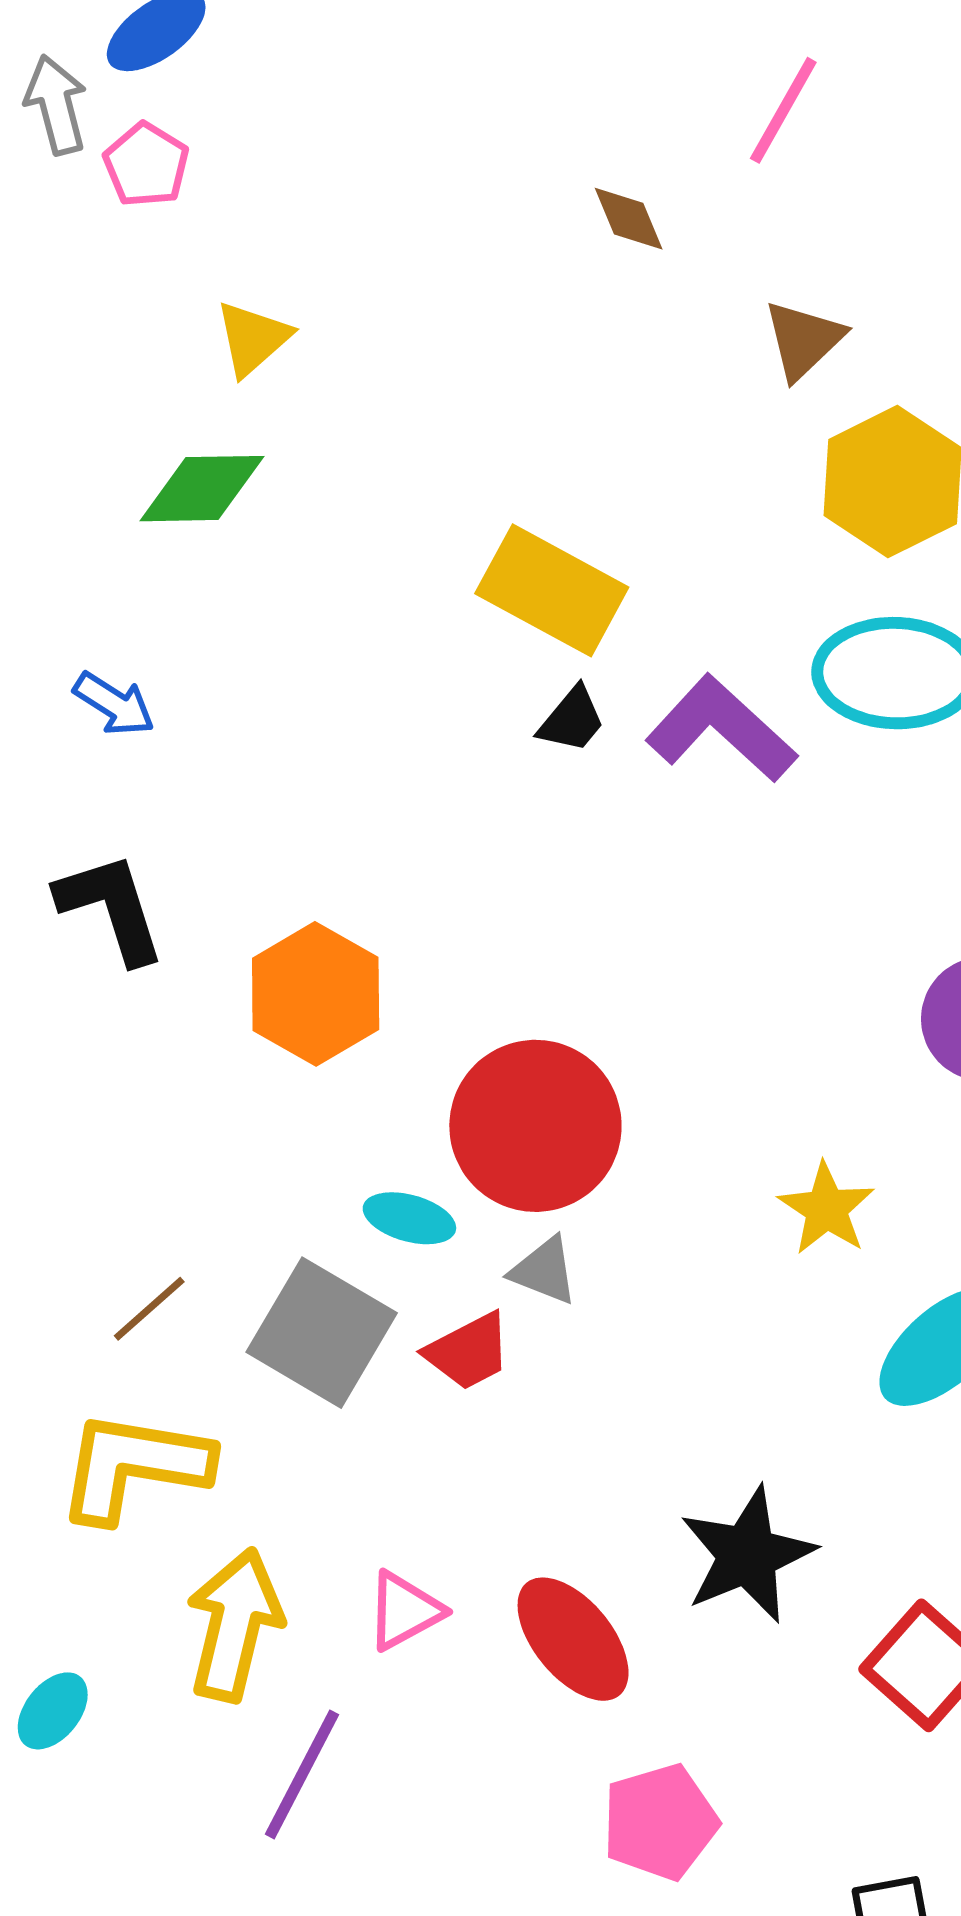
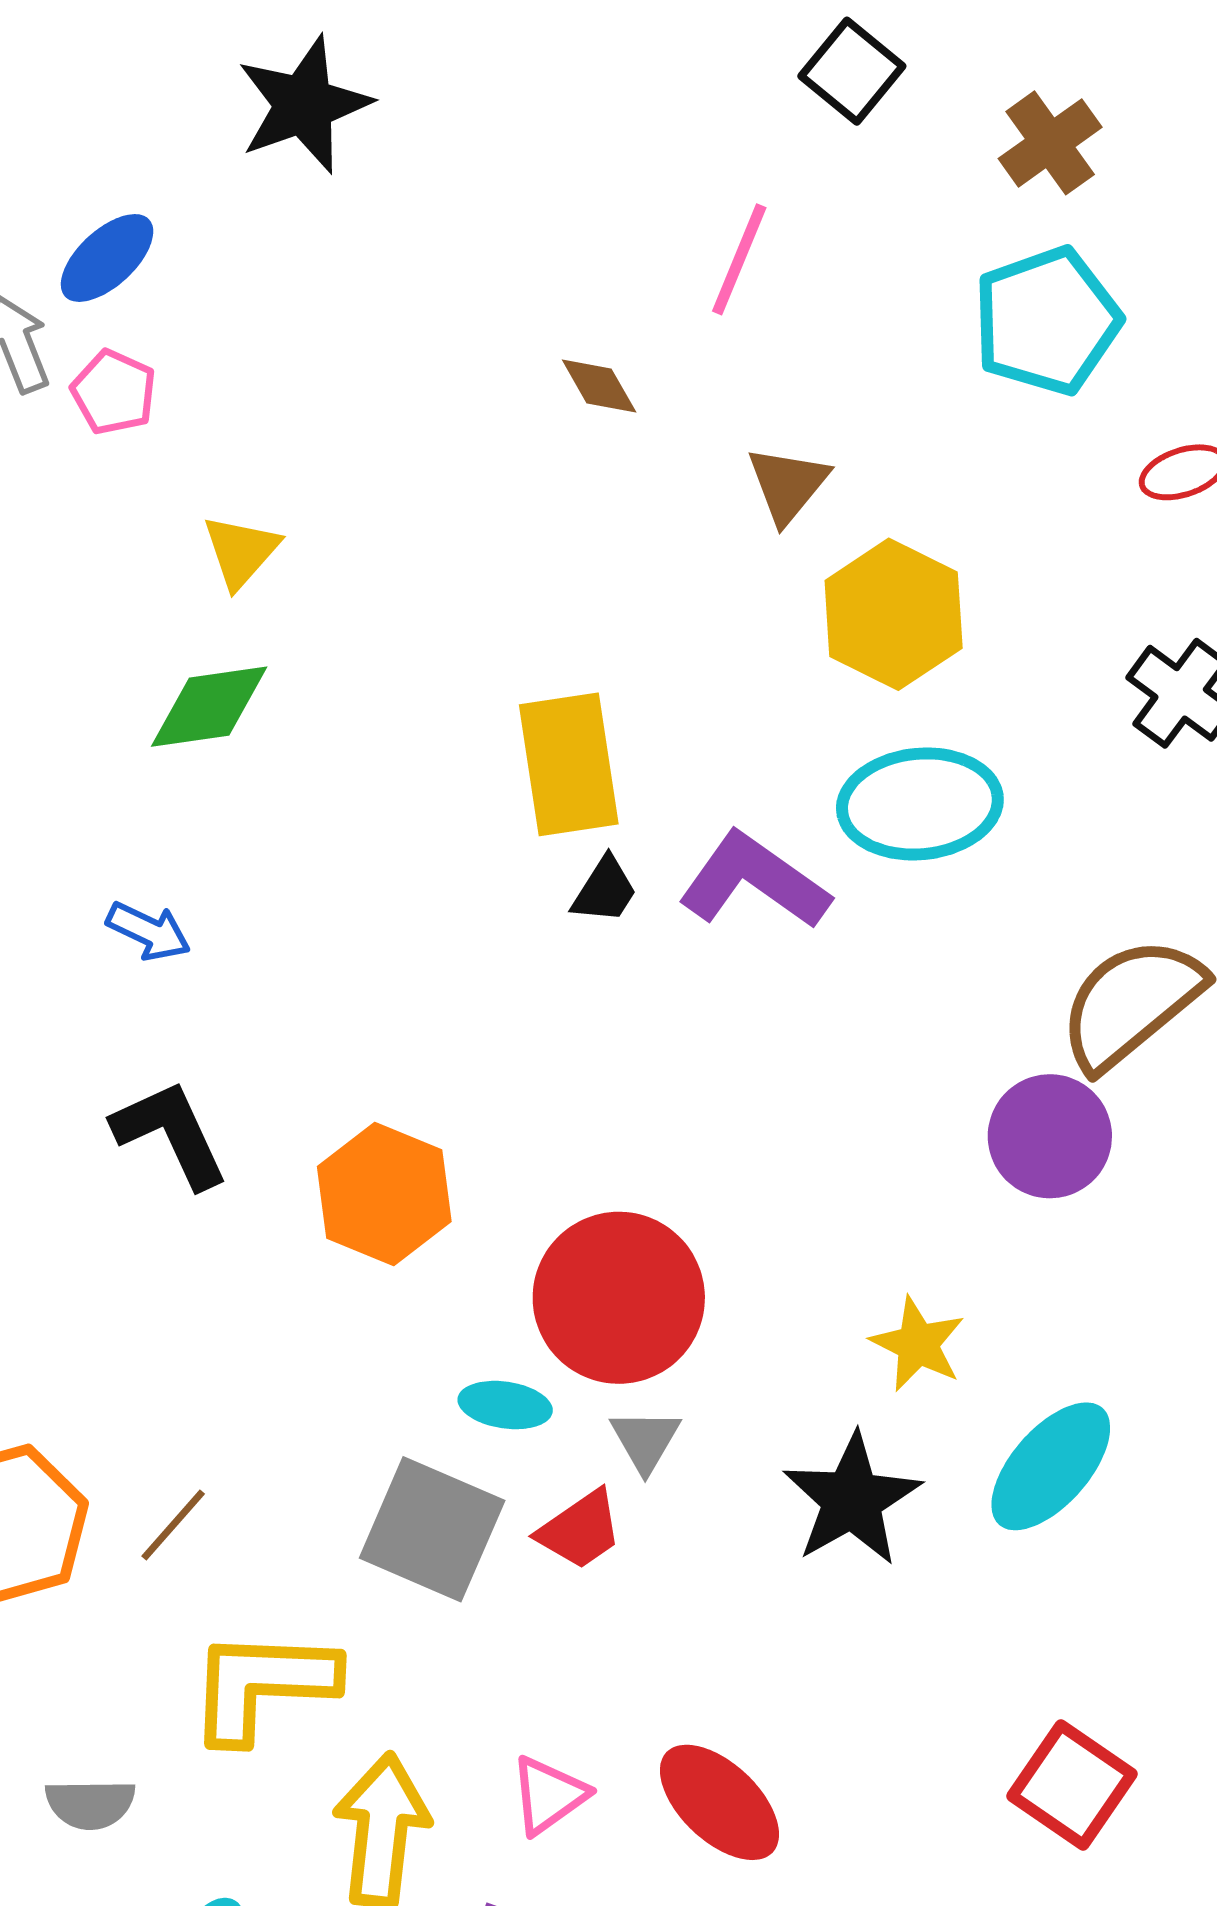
yellow rectangle: (552, 590) -> (569, 764), turned 60
gray triangle: (544, 1271) -> (645, 1440), turned 46
brown line: (149, 1309) -> (173, 1525), moved
black star: (747, 1555) -> (852, 1500), moved

